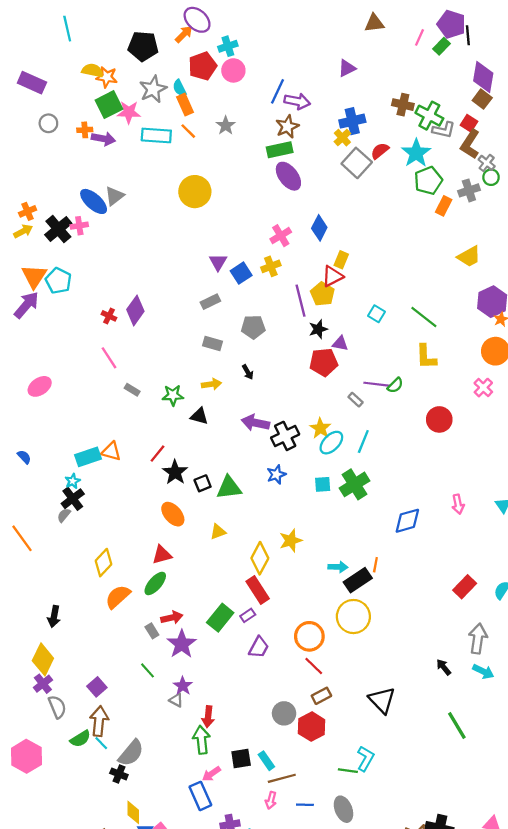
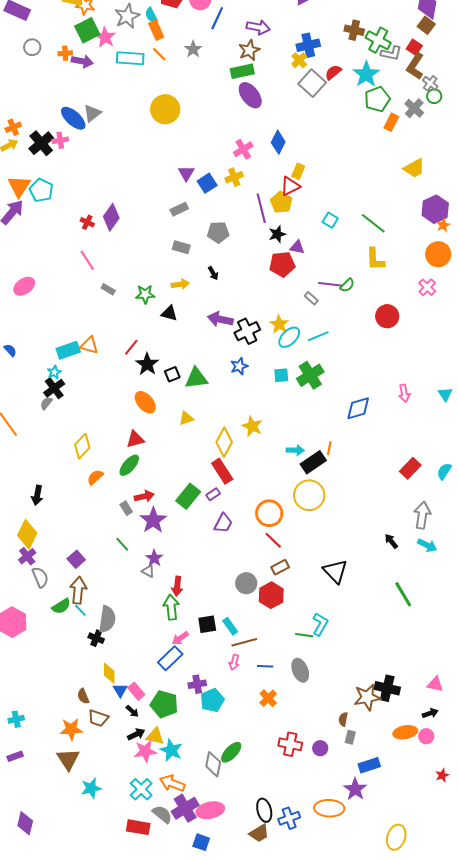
blue line: (277, 91) -> (217, 18), moved
pink star: (129, 112) -> (105, 37), turned 30
gray cross: (469, 190) -> (414, 108), turned -30
cyan line: (363, 441) -> (318, 336), turned 45
yellow star: (291, 541) -> (252, 426), turned -30
orange semicircle: (118, 597) -> (95, 477), size x0.7
gray semicircle: (131, 753) -> (107, 619), turned -32
blue rectangle: (200, 796) -> (170, 658), turned 70

